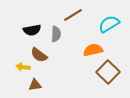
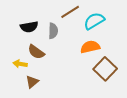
cyan semicircle: (109, 24) -> (94, 21), moved
brown triangle: (35, 85) -> (32, 82), turned -32

